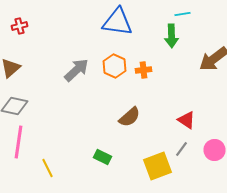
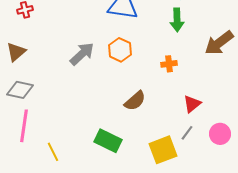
orange cross: (144, 70) -> (169, 64), moved
red triangle: (186, 120) -> (192, 104), turned 48
green rectangle: (102, 157) -> (108, 141), size x1.5

